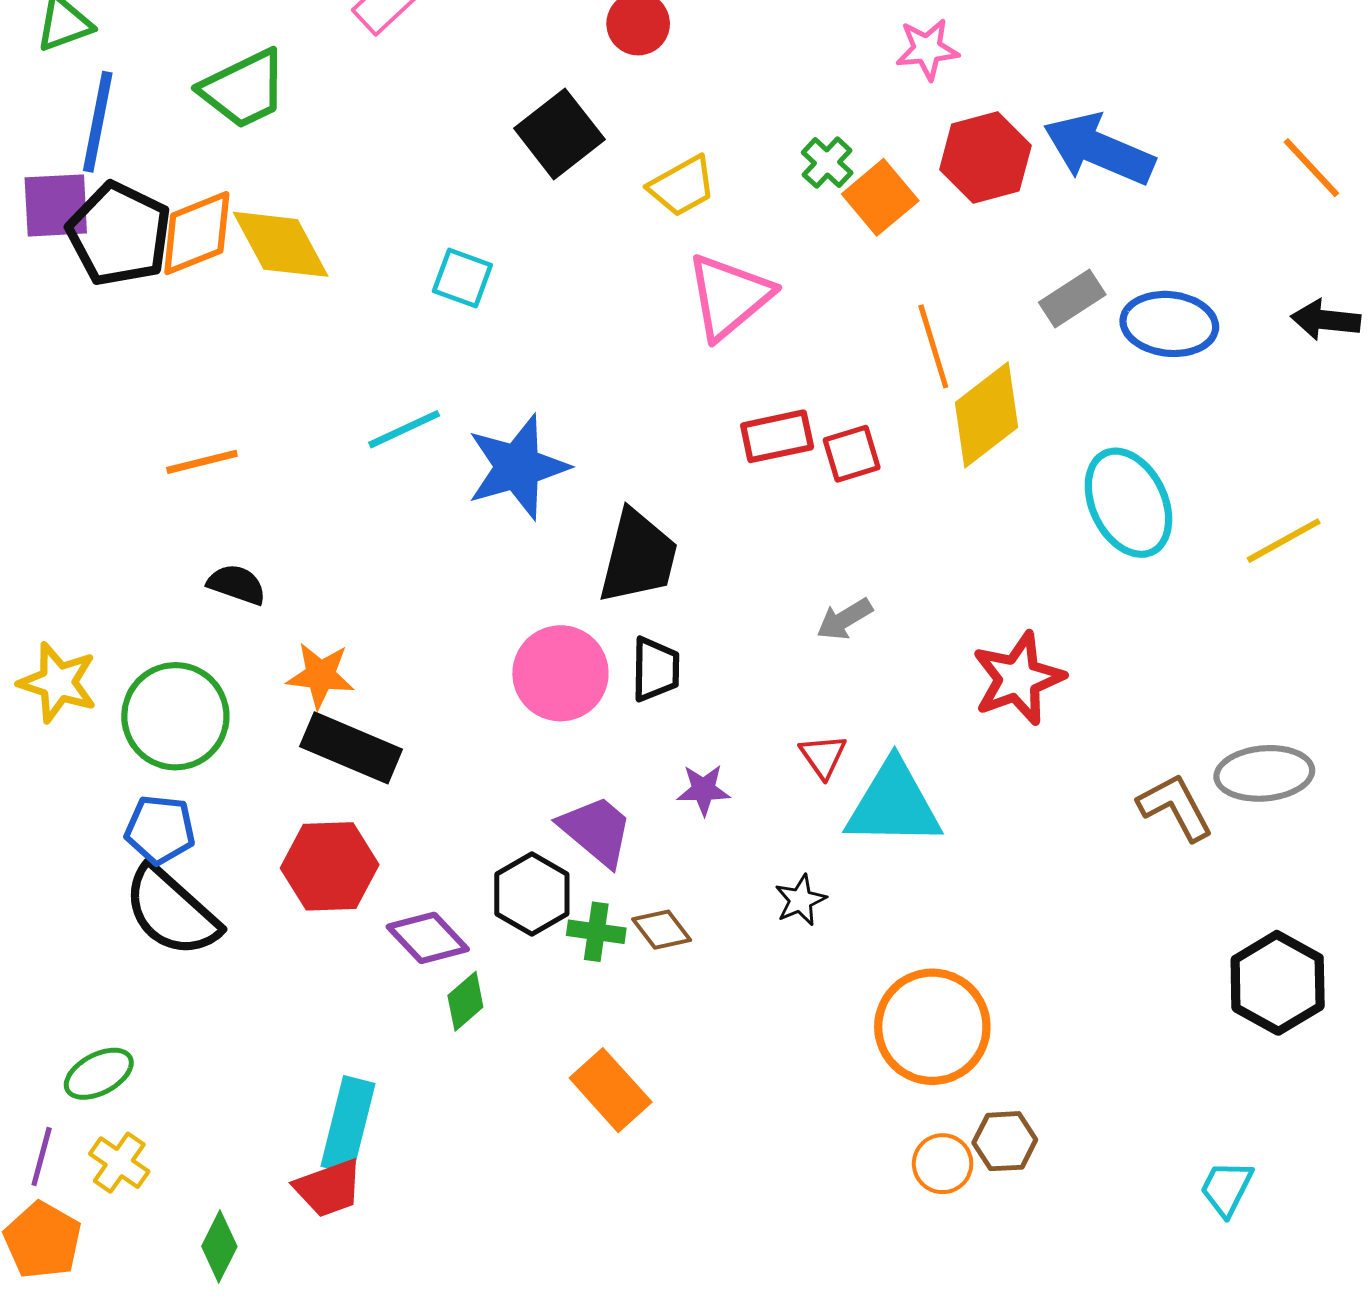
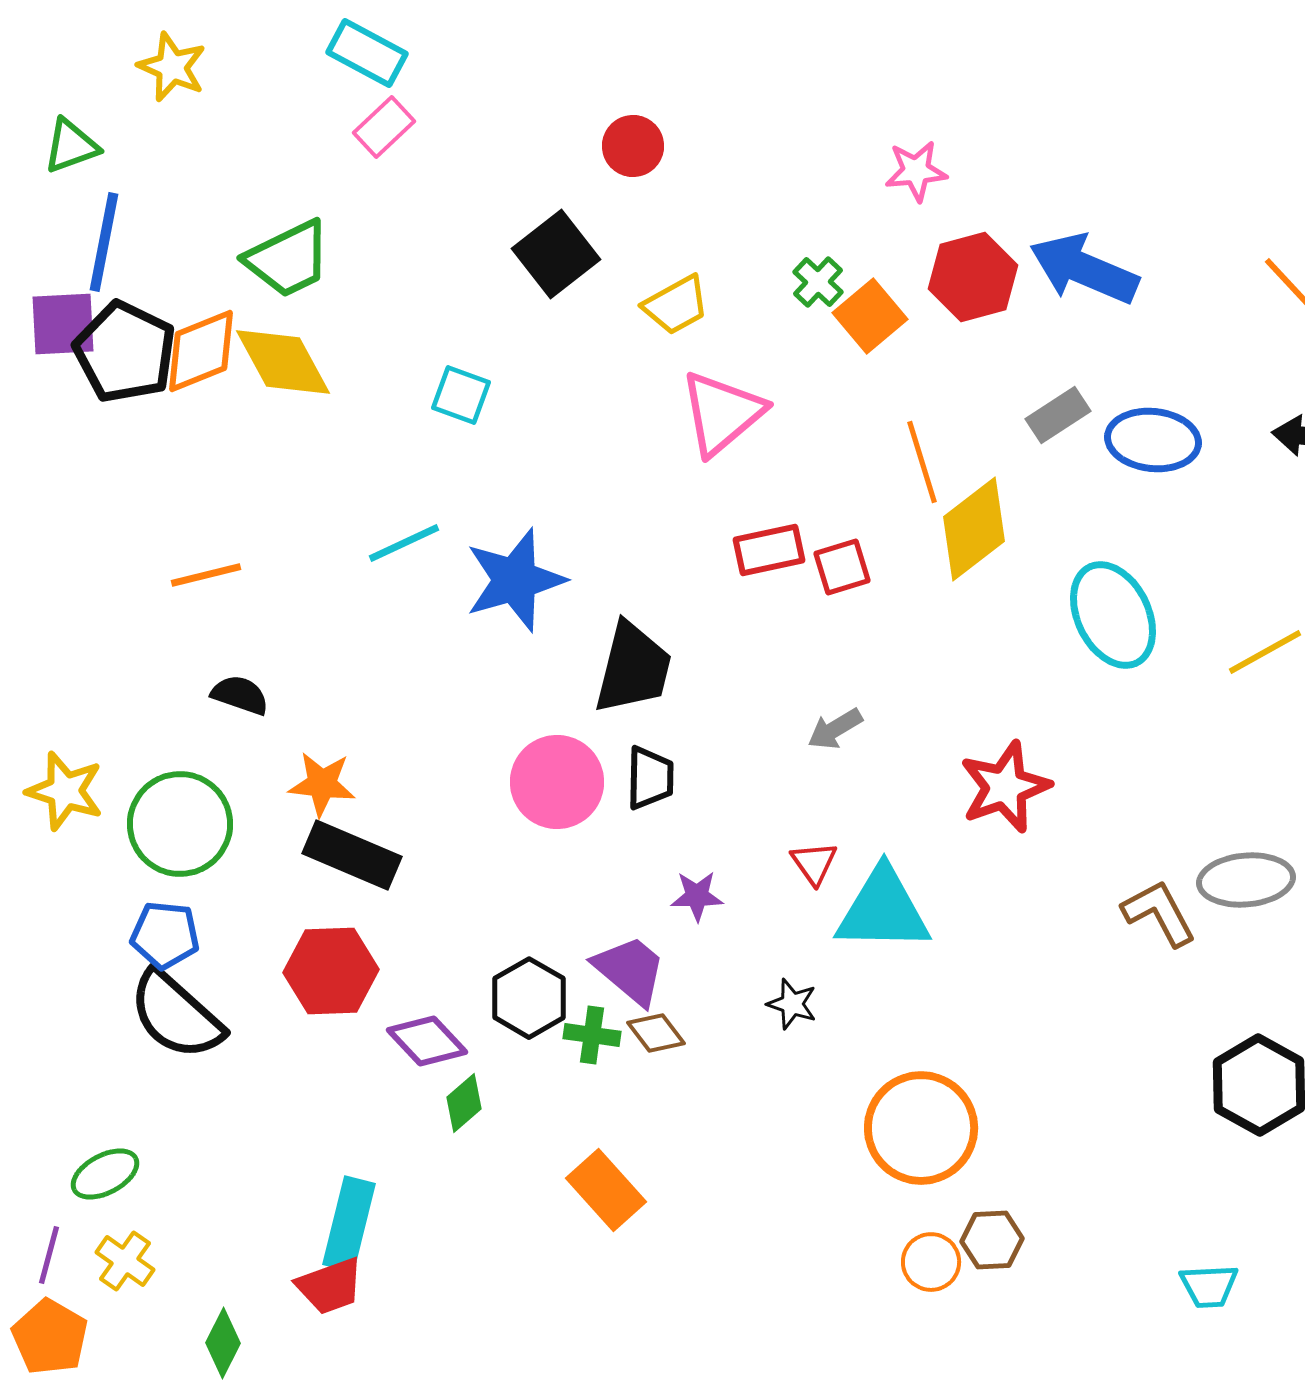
green trapezoid: (244, 89) -> (288, 259), moved
purple trapezoid: (596, 831) -> (630, 970), moved
black star: (801, 900) -> (792, 1004), turned -30
cyan trapezoid: (1227, 1188) -> (1209, 1286), turned -120

